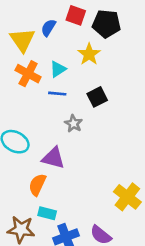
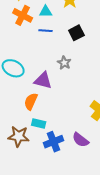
cyan triangle: (58, 69) -> (46, 12), turned 32
gray star: (73, 124) -> (64, 63), moved

